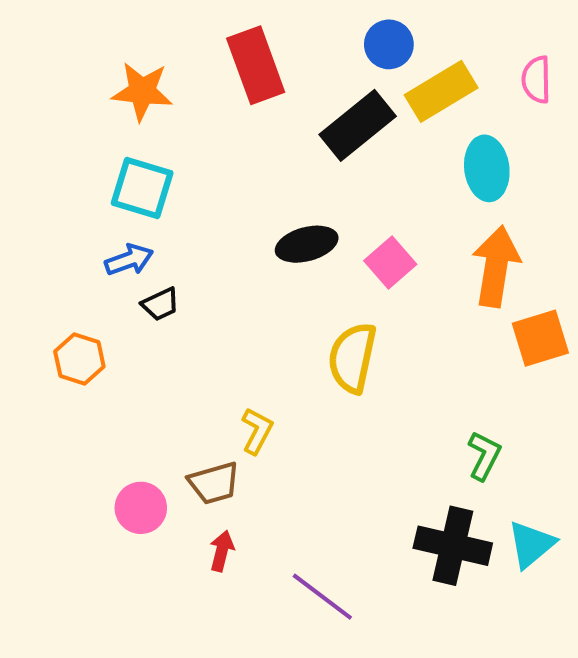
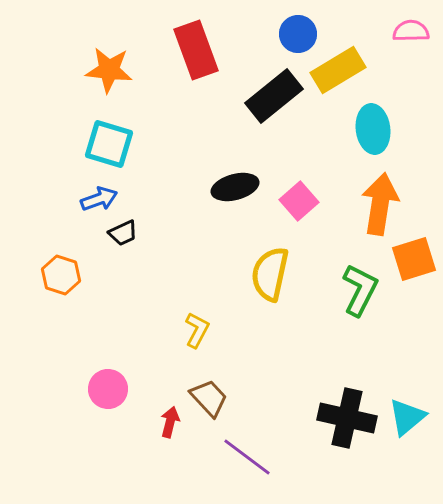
pink semicircle: (536, 80) -> (411, 31), moved, turned 90
green L-shape: (484, 456) -> (360, 290), moved, size x1.4
brown trapezoid: (214, 483) -> (209, 398), moved, turned -117

